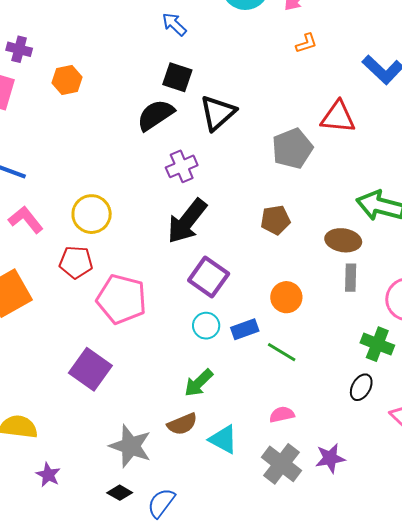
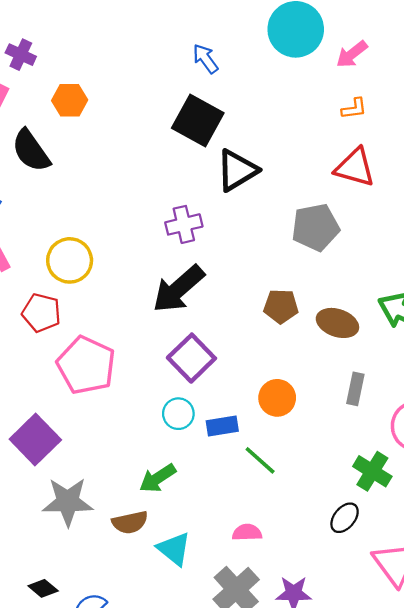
black square: (177, 77) -> (198, 121), size x1.4
black semicircle: (156, 115) -> (31, 151), moved, turned -102
red triangle: (338, 117) -> (355, 167), moved
brown ellipse: (343, 240) -> (337, 323), moved
gray star: (130, 446) -> (68, 502), moved, turned -30

